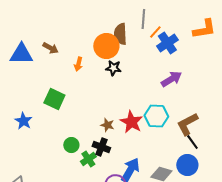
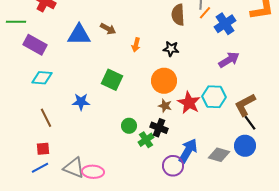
orange line: (155, 32) -> (205, 13), moved
orange circle: (106, 46) -> (164, 81), moved
blue star: (23, 121) -> (81, 102), turned -30

